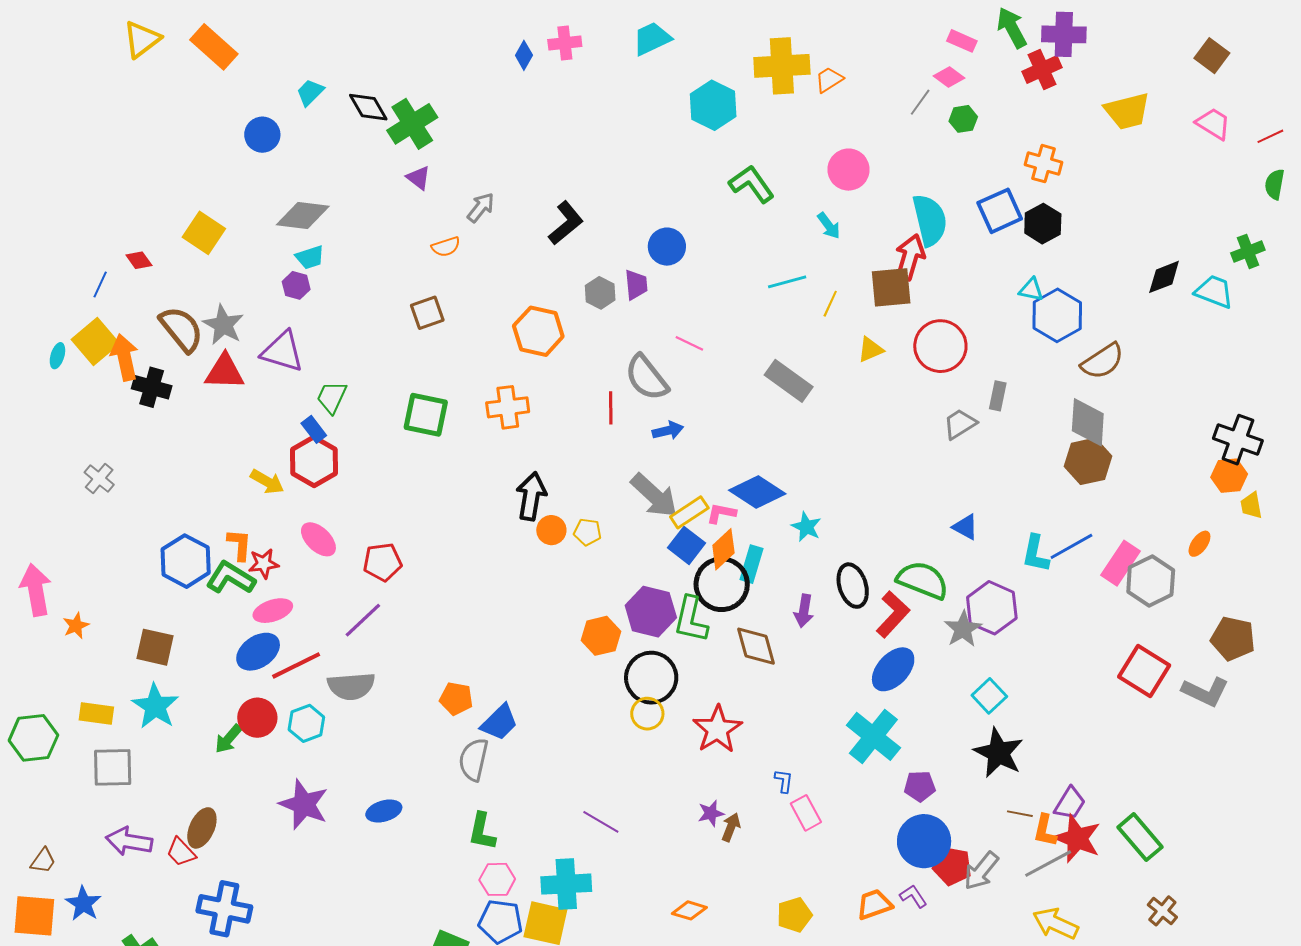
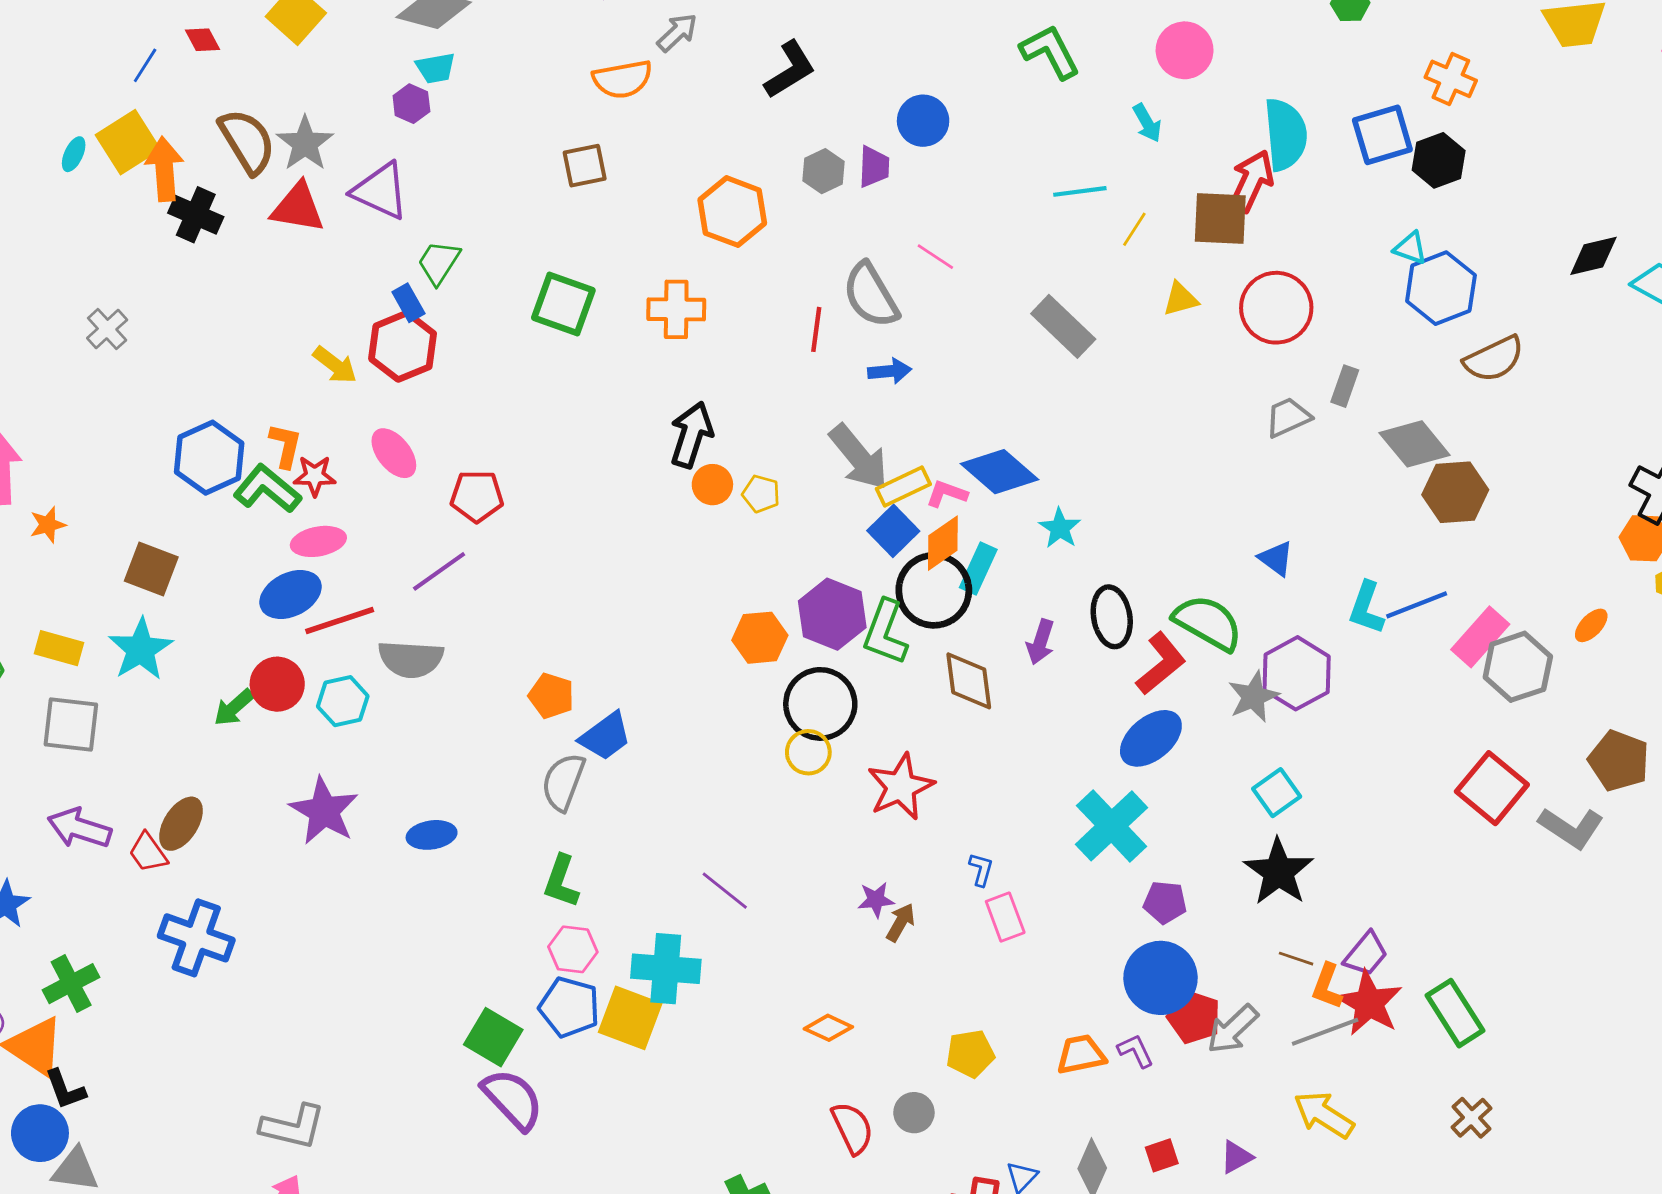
orange semicircle: (446, 247) -> (622, 79), size x1.5
gray diamond: (1088, 422) -> (1415, 444), moved, turned -51

